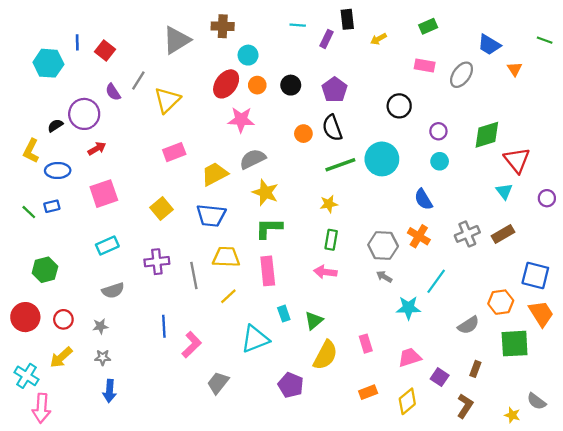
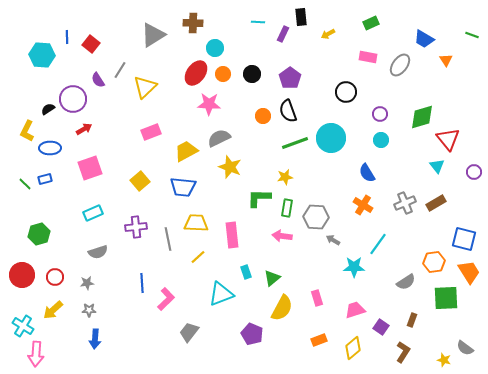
green L-shape: (269, 228) -> (259, 198), moved
gray hexagon: (383, 246) -> (316, 217), moved

